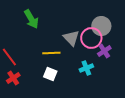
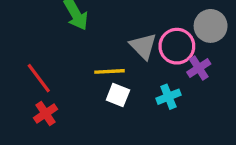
gray circle: (101, 26) -> (211, 26), moved
white square: (50, 74) -> (118, 95), moved

